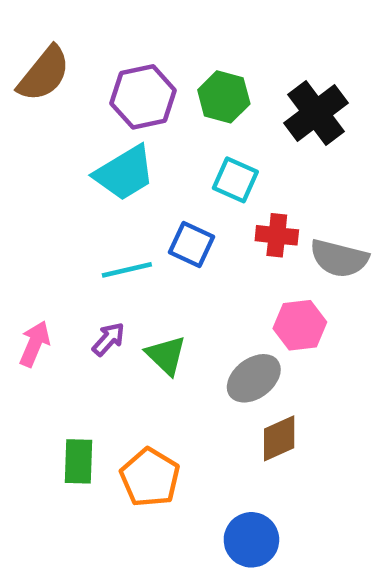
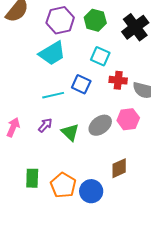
gray ellipse: (254, 378) -> (100, 125), moved
blue circle: (251, 540) -> (91, 191), moved

